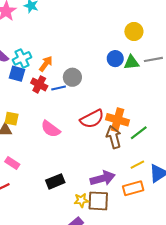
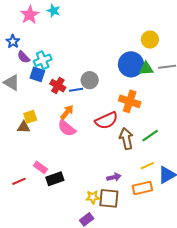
blue circle: (115, 59) -> (131, 64), size x1.6
orange arrow: (46, 64) -> (67, 112), moved
yellow square: (12, 119) -> (30, 117), turned -32
orange cross: (117, 120) -> (130, 101), moved
pink rectangle: (12, 163) -> (40, 167), moved
purple arrow: (103, 178) -> (114, 177), size x0.6
black rectangle: (55, 181) -> (55, 179), moved

